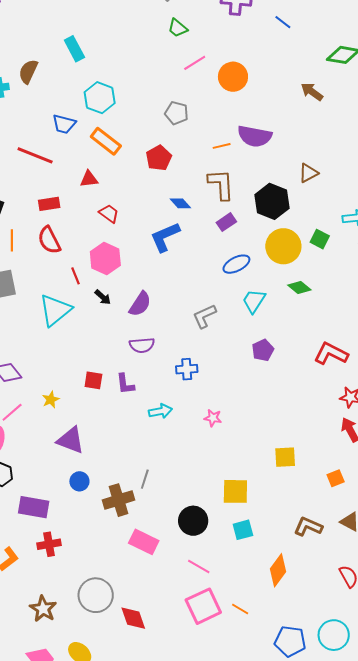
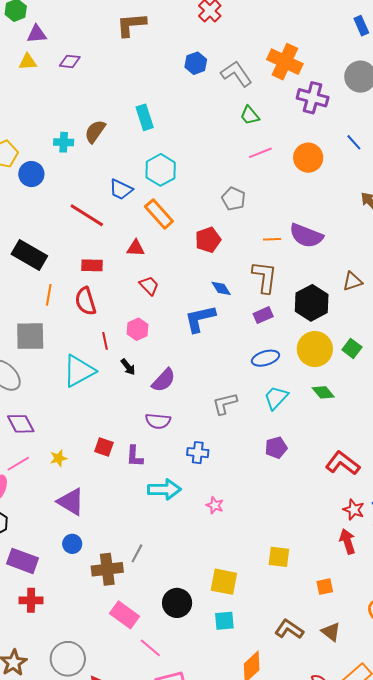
blue line: (283, 22) -> (354, 142), moved
orange circle: (233, 77) -> (308, 158), moved
pink hexagon: (105, 258) -> (137, 329), size x0.7
cyan arrow: (160, 411) -> (164, 489), size x1.4
pink line: (199, 566) -> (150, 648), moved

